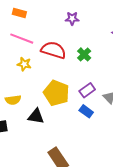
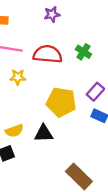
purple star: (72, 18) -> (52, 14), moved
yellow semicircle: (13, 100) -> (14, 131), moved

